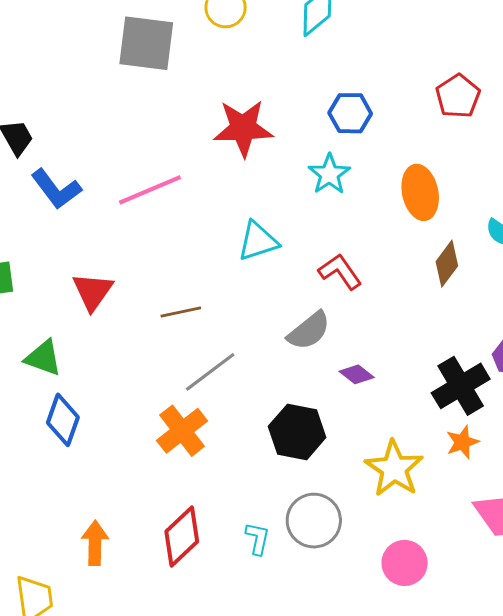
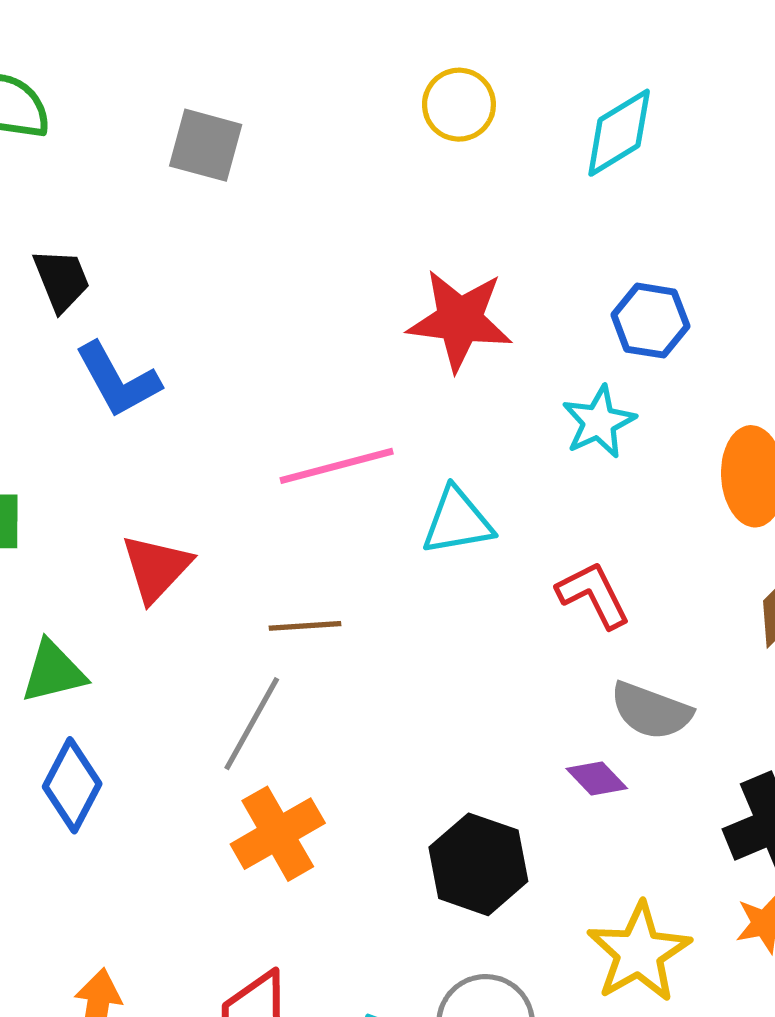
gray square: (146, 43) -> (206, 145), moved, size x0.7
pink line: (150, 190) -> (337, 466), moved
gray semicircle: (309, 331) -> (651, 711), moved, turned 51
green triangle: (43, 358) -> (53, 672), turned -42
gray line: (210, 372) -> (252, 724), moved, turned -32

